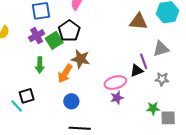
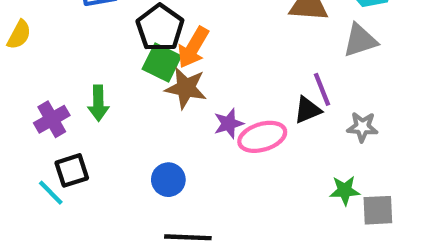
purple cross: (37, 36) -> (52, 119), moved
green square: (54, 40) -> (162, 62), moved, turned -30
gray triangle: (161, 49) -> (360, 40), moved
orange arrow: (65, 74) -> (193, 47), moved
purple star: (117, 98) -> (229, 124), moved

